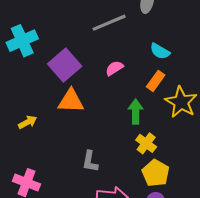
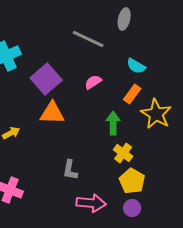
gray line: (109, 23) -> (88, 39), turned 48

